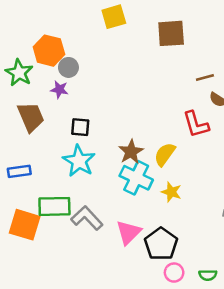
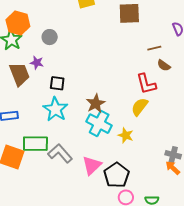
orange hexagon: (49, 51) -> (18, 23), moved
purple star: (59, 90) -> (37, 63), moved
yellow semicircle: (165, 154) -> (140, 107), moved

